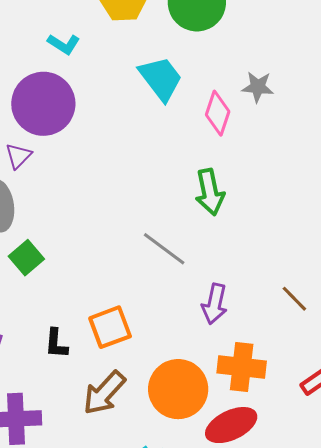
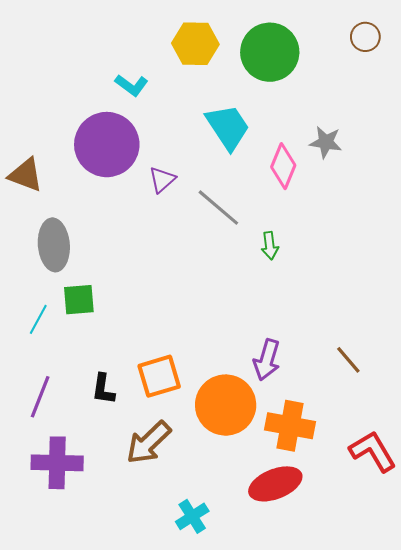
purple triangle: (18, 156) -> (162, 180), moved
green arrow: (210, 192) -> (270, 246), size x0.6
gray line: (164, 249) -> (218, 208), moved
green square: (26, 258) -> (79, 300), turned 32
orange circle: (178, 389) -> (226, 405), moved

